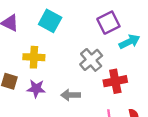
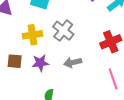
gray cross: (91, 60) -> (63, 31), moved

